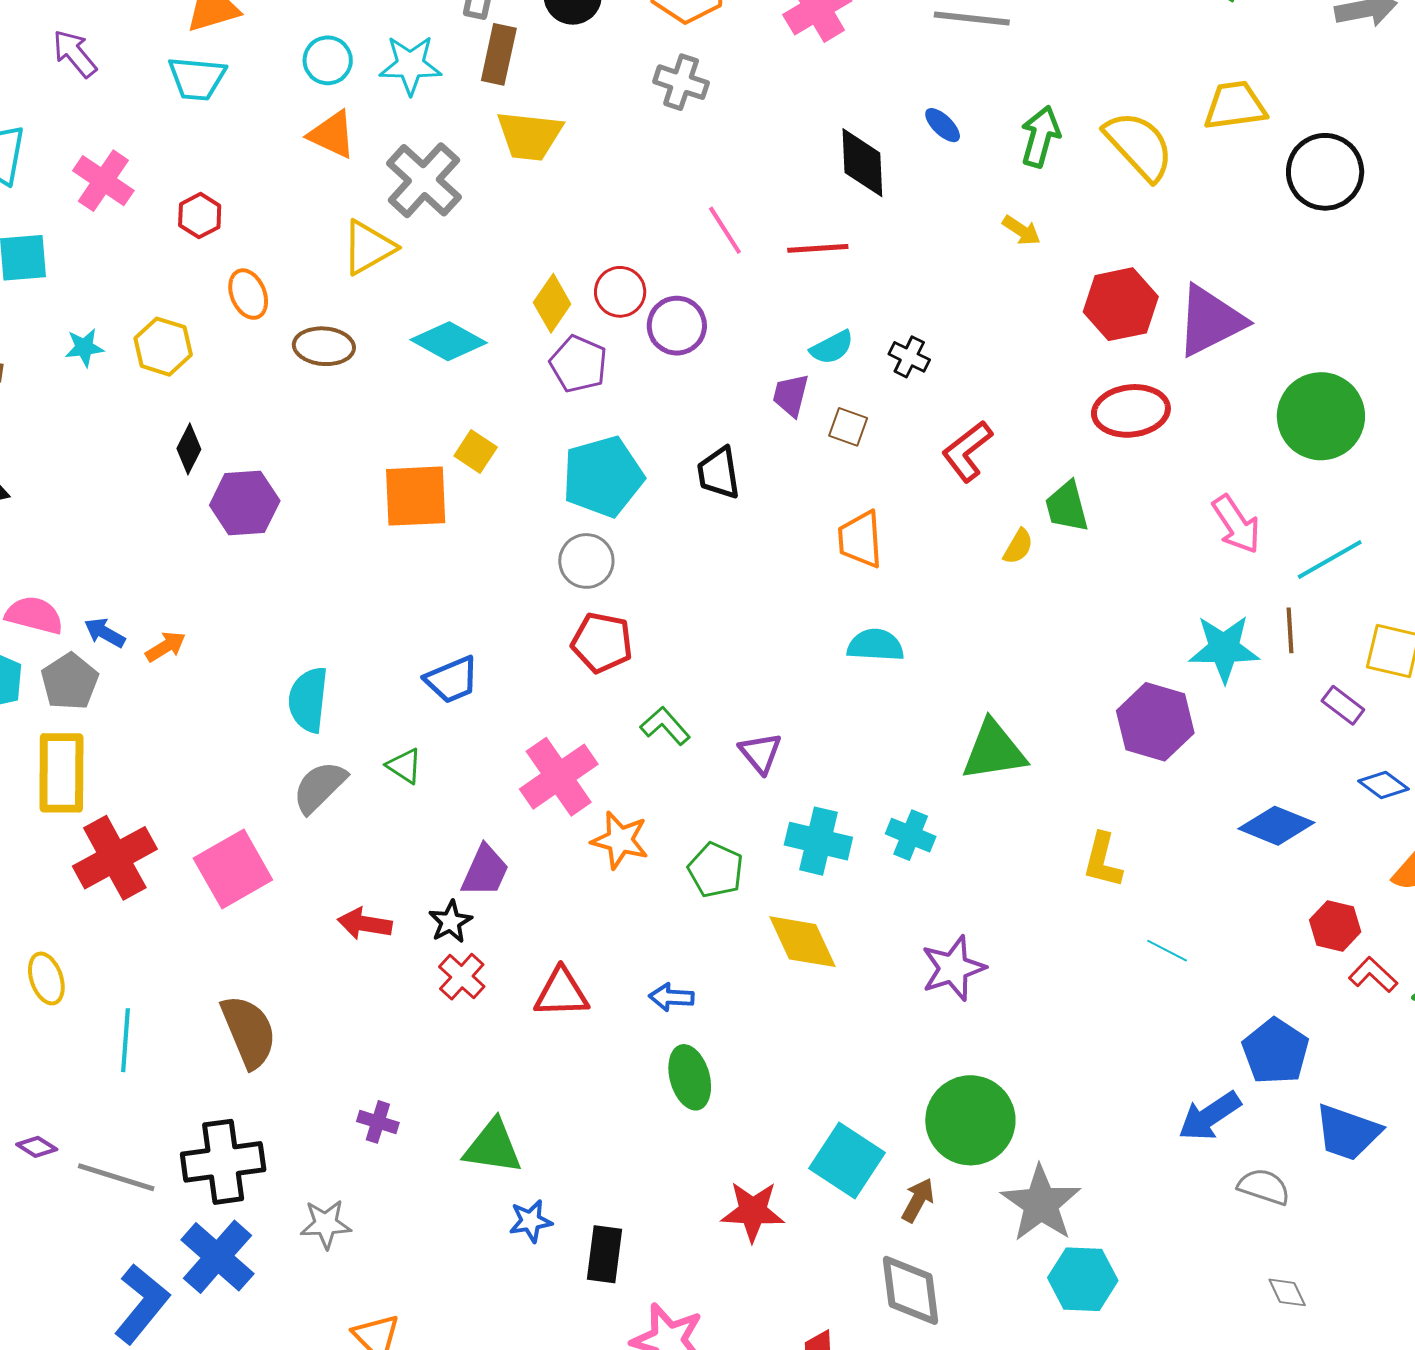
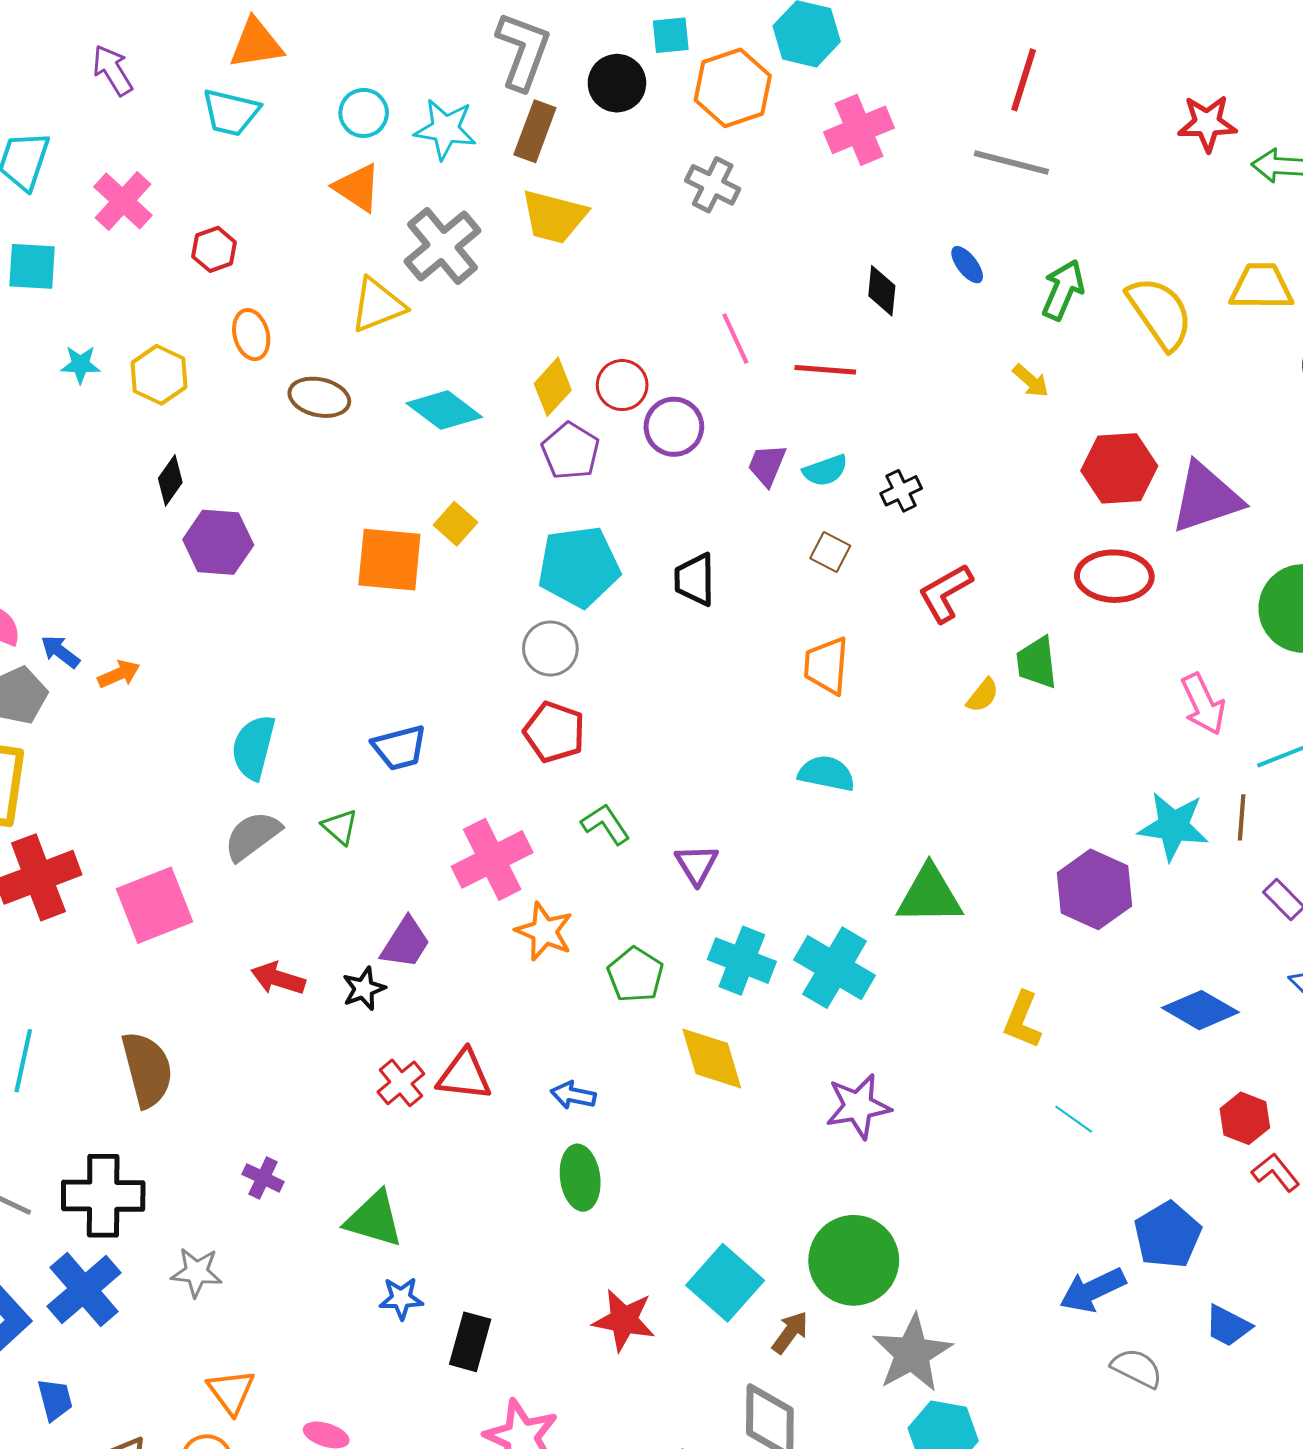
black diamond: (862, 163) -> (882, 291), size x0.7
black cross: (909, 357) -> (901, 491), turned 30
purple trapezoid: (791, 395) -> (767, 465), moved
cyan cross: (911, 835) -> (835, 968), size x1.6
red cross: (462, 977) -> (401, 1083), moved
blue trapezoid: (1348, 1132) -> (1228, 1326), size x0.7

